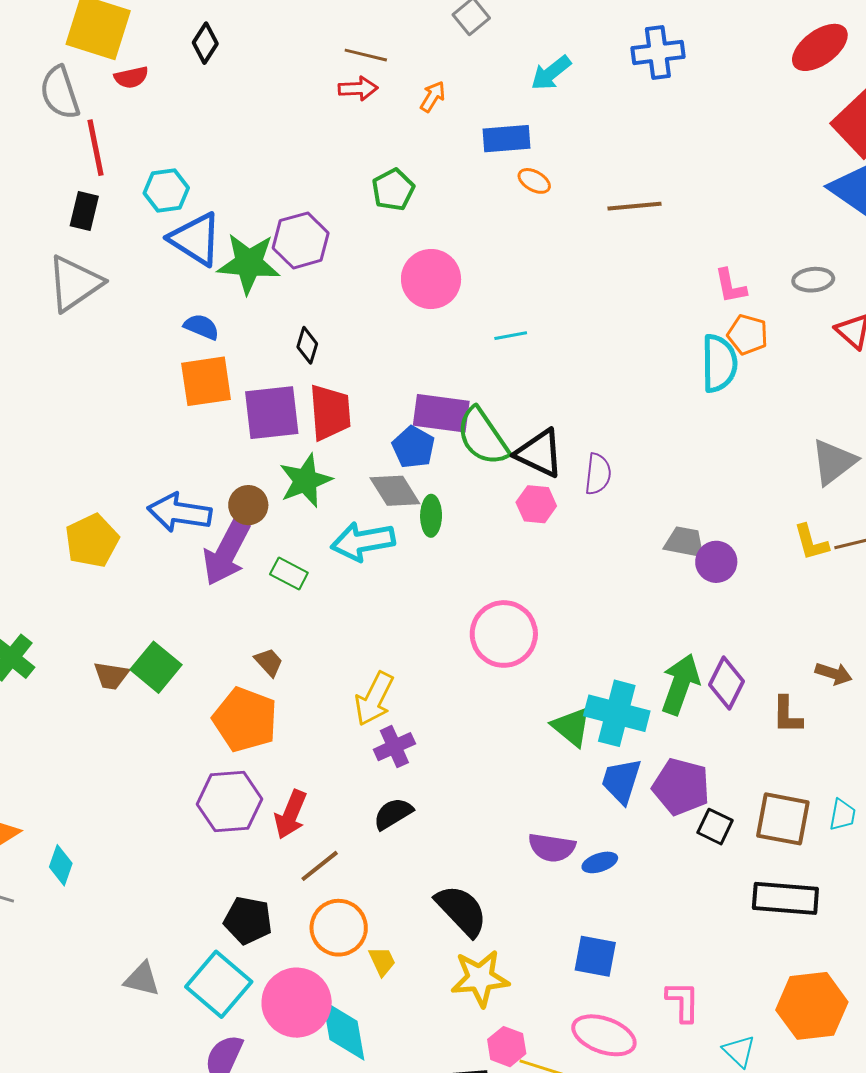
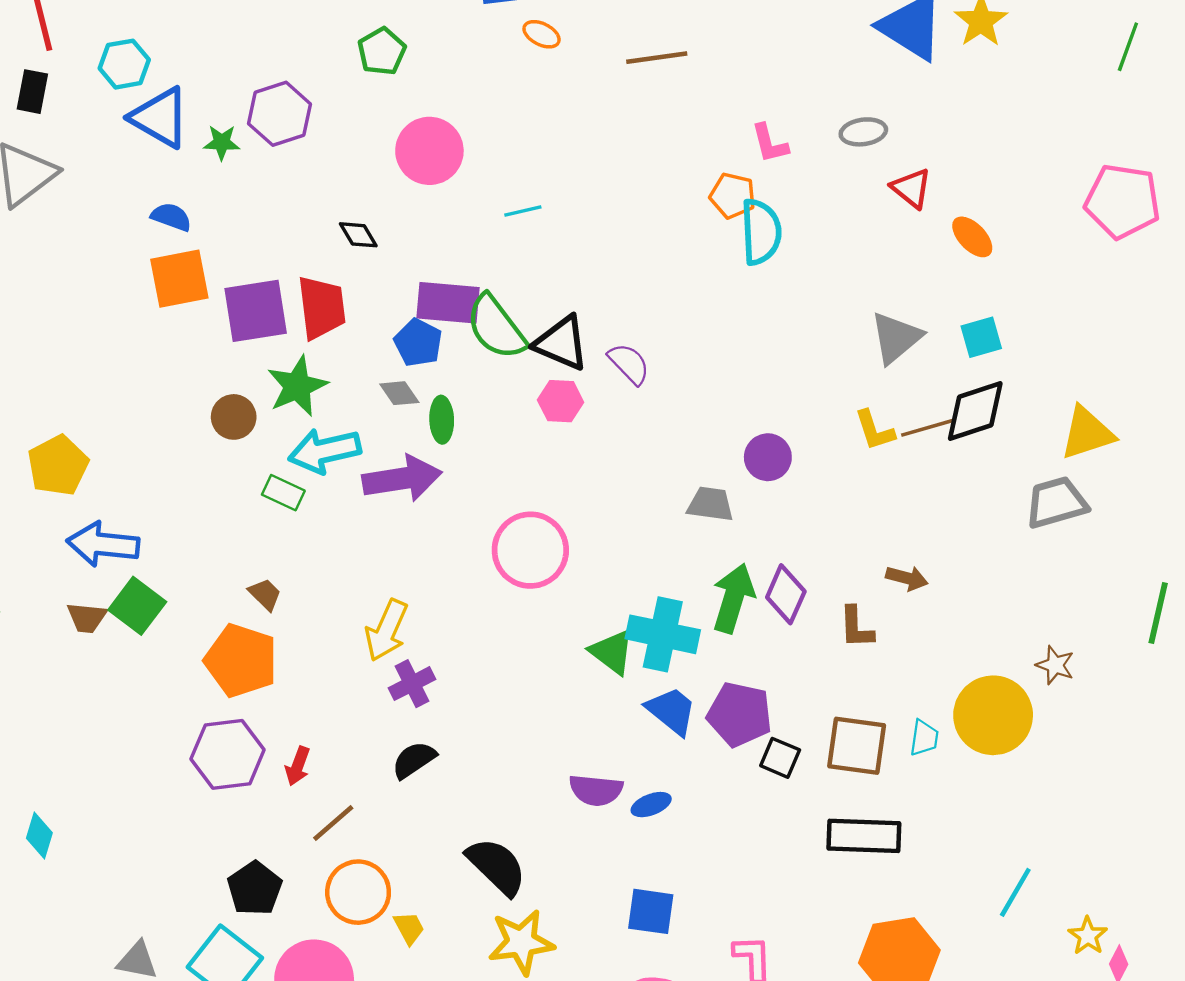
green star: (249, 263) -> (222, 142), size x0.5
orange pentagon: (748, 335) -> (733, 196), moved
black diamond: (307, 345) -> (358, 235), moved, turned -45
purple semicircle: (598, 474) -> (629, 364), turned -48
gray diamond: (395, 491) -> (399, 393), size x0.7
blue arrow: (179, 513) -> (103, 544), moved
cyan arrow: (363, 541) -> (325, 451), moved
gray trapezoid: (685, 542) -> (710, 504), moved
purple arrow: (226, 552) -> (402, 479), moved, turned -124
blue trapezoid: (621, 781) -> (671, 711), turned 114
red arrow: (291, 814) -> (298, 766), size x0.7
black pentagon: (248, 920) -> (255, 888), turned 30

